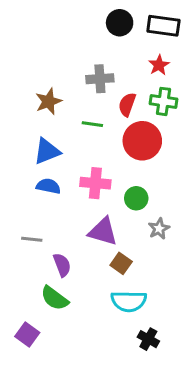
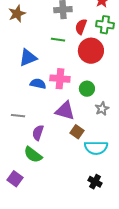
brown star: (48, 101) -> (17, 14), moved
blue semicircle: (48, 186) -> (38, 84), moved
purple semicircle: (62, 265) -> (38, 133), turned -140
cyan semicircle: (129, 301) -> (96, 148), moved

